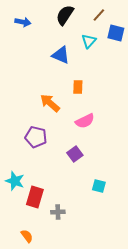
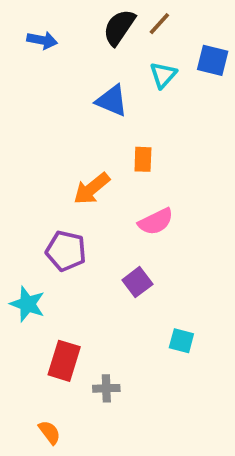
brown line: (99, 15) -> (159, 24), moved
orange arrow: (50, 103) -> (92, 189), turned -80
cyan star: (15, 181) -> (27, 304), moved

